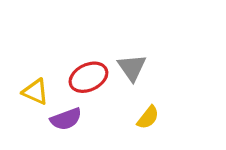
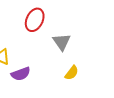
red ellipse: (88, 77) -> (35, 20), moved, turned -40

